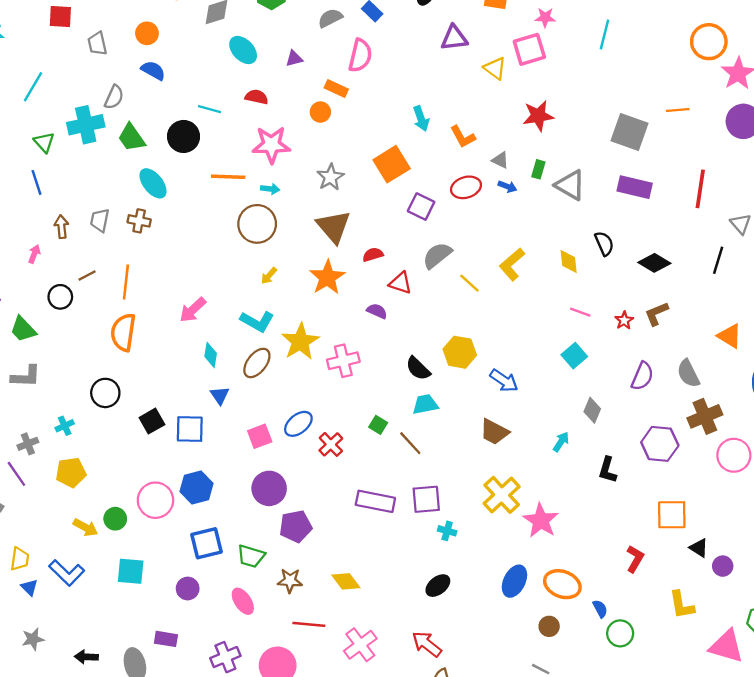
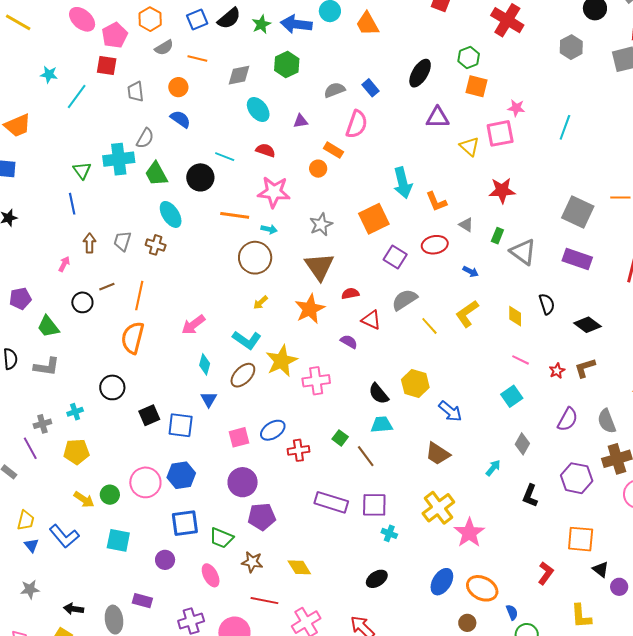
cyan line: (33, 87) -> (77, 97), moved
cyan arrow: (421, 119) -> (403, 183), size x1.4
blue arrow: (507, 187) -> (471, 272), moved
red cross: (331, 444) -> (298, 450), turned 30

